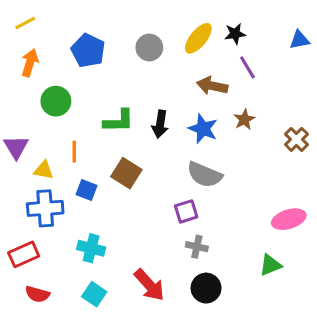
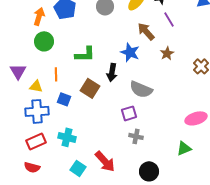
orange arrow: (30, 63) -> (39, 16), moved
brown arrow: (212, 86) -> (146, 31), turned 36
black arrow: (160, 124) -> (112, 72), moved
blue star: (203, 129) -> (130, 52), moved
red rectangle: (24, 254) -> (36, 141), moved
black circle: (206, 288) -> (149, 171), moved
cyan square: (94, 294) -> (78, 168), moved

